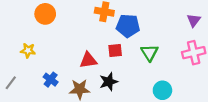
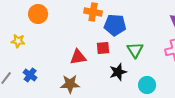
yellow star: (28, 50) -> (18, 41), moved
blue cross: (51, 80) -> (30, 75), moved
black star: (109, 82) -> (118, 72), moved

